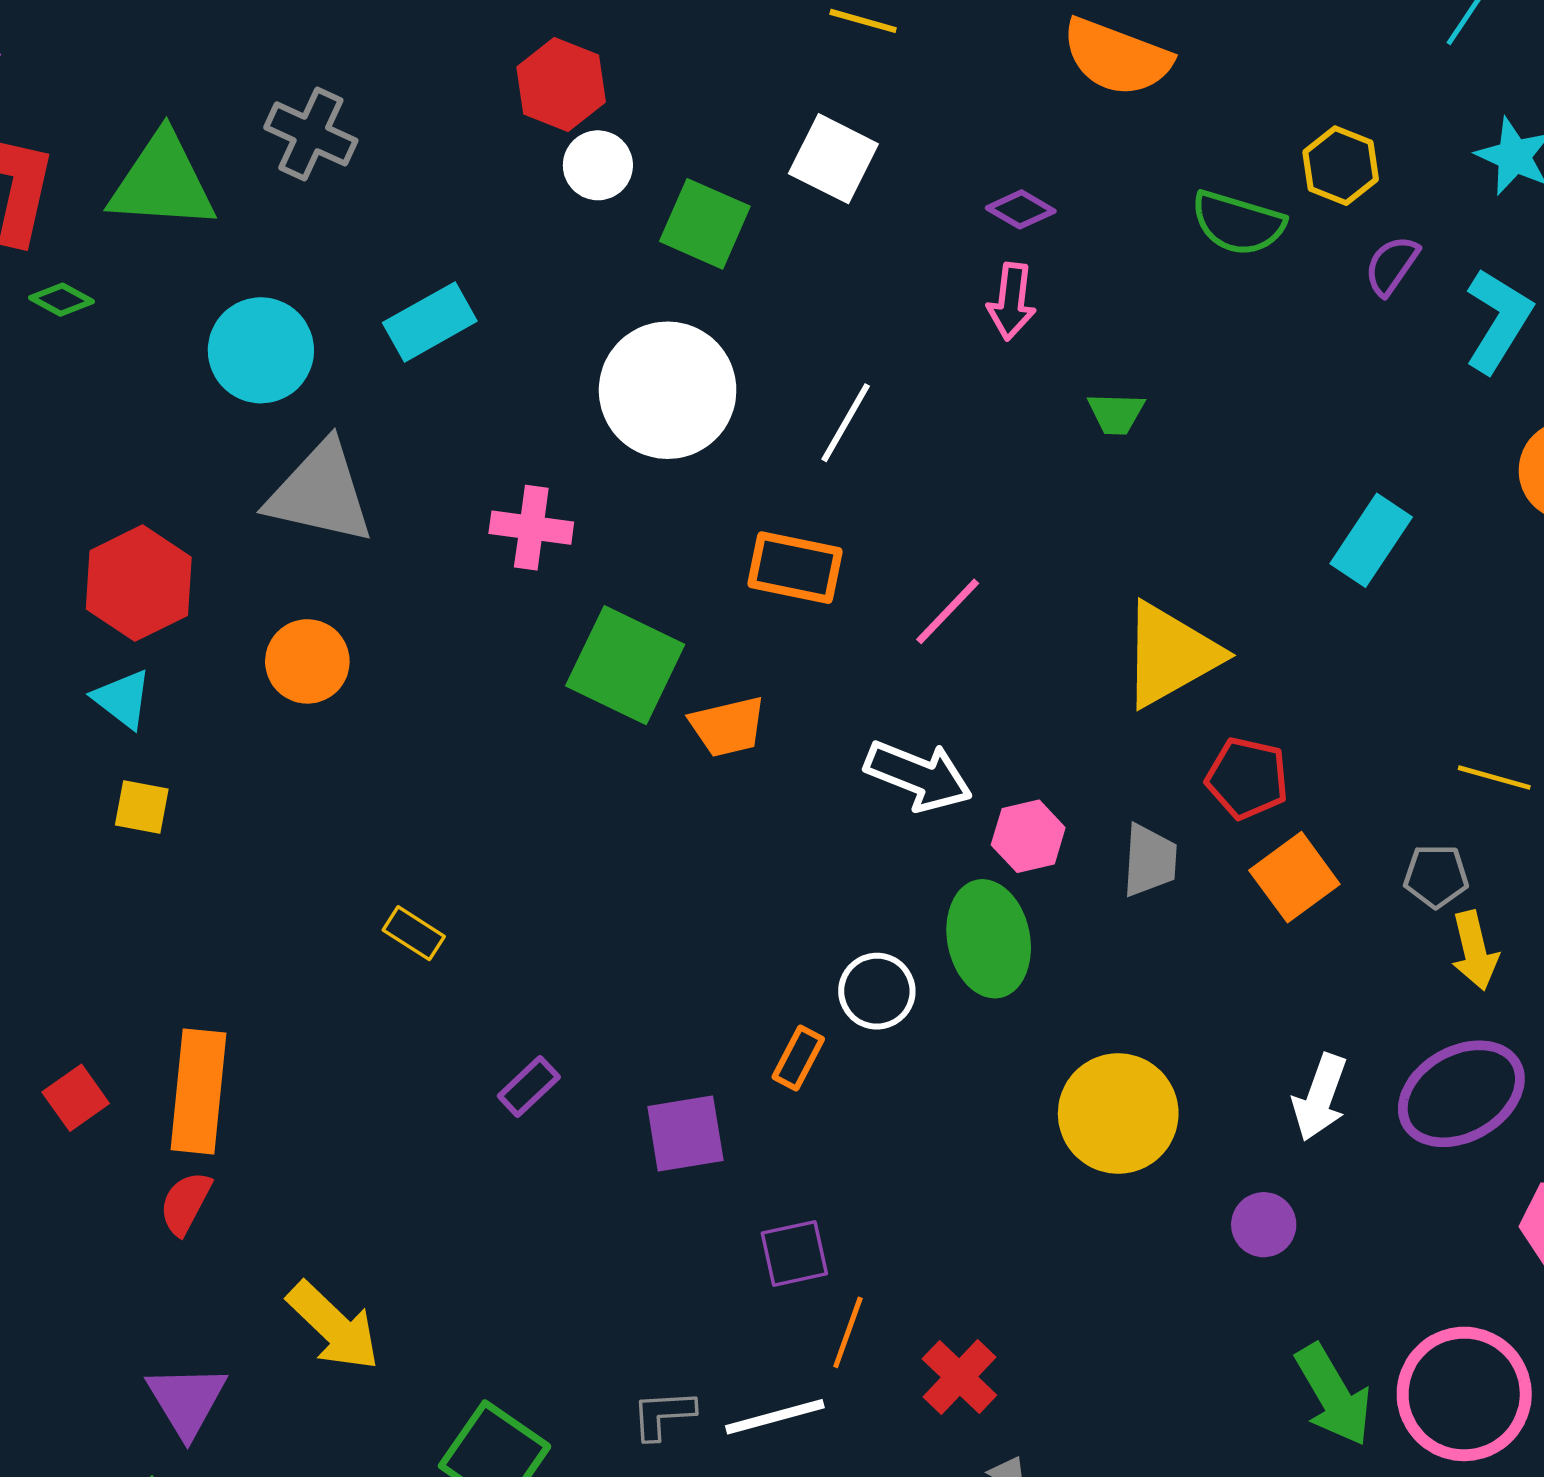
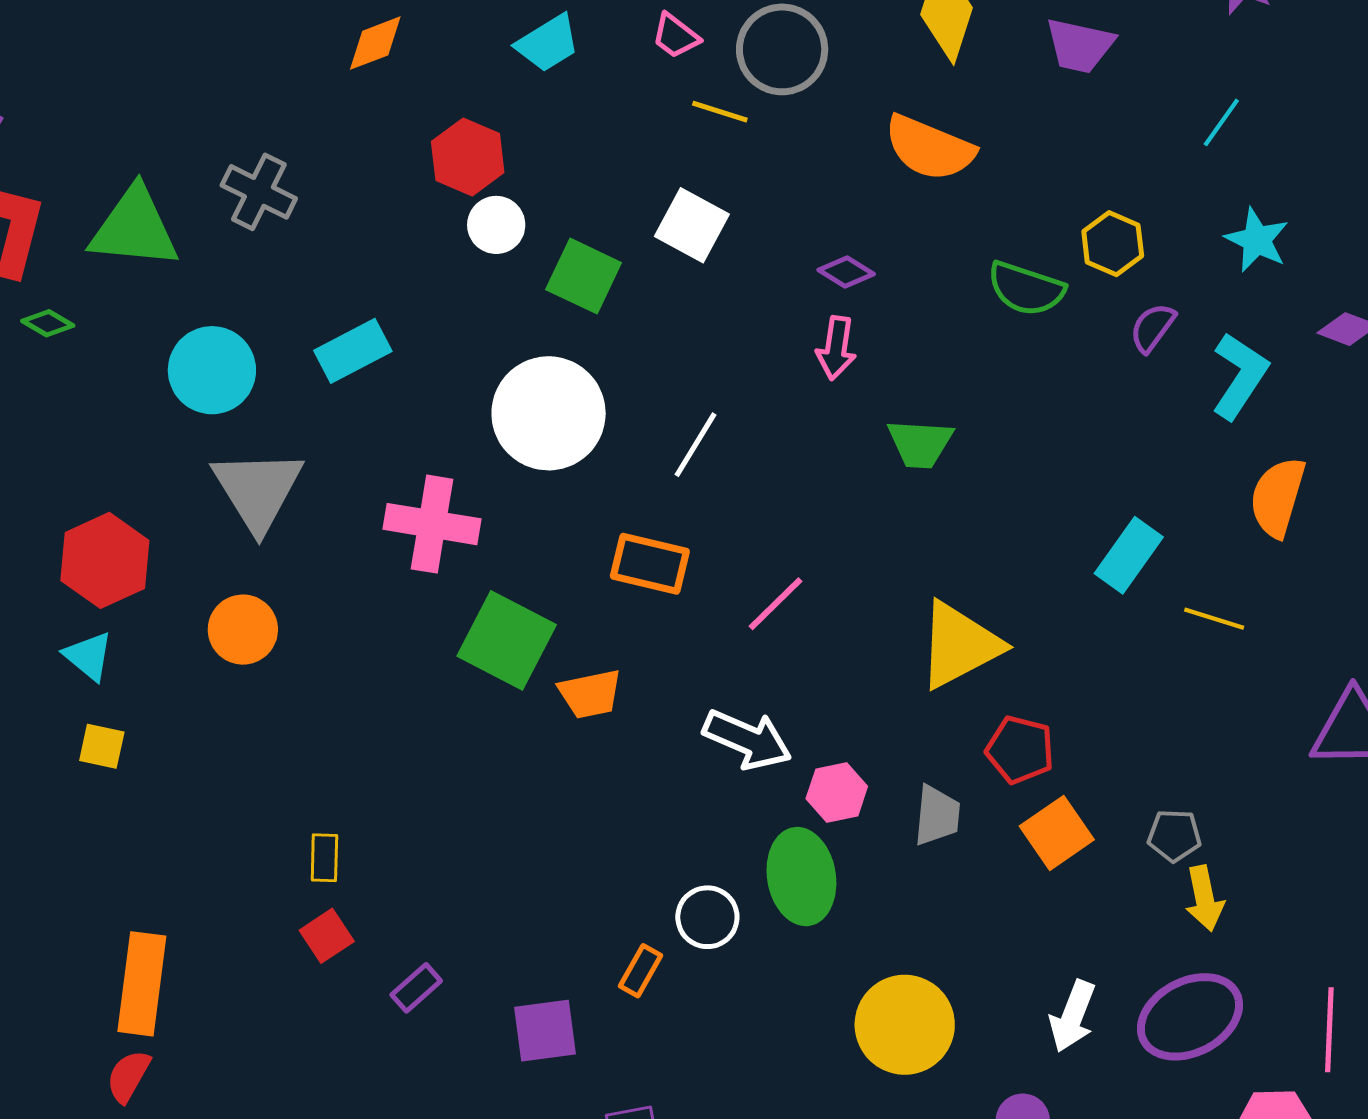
green trapezoid: (1116, 413) -> (920, 444), size x1.4
gray triangle: (320, 493) -> (258, 490), turned 44
pink cross: (531, 528) -> (432, 524), size x1.4
yellow line: (1494, 778) -> (1214, 619), moved
yellow rectangle: (414, 933) -> (324, 858), turned 57
red square: (76, 1098) -> (327, 936), moved

